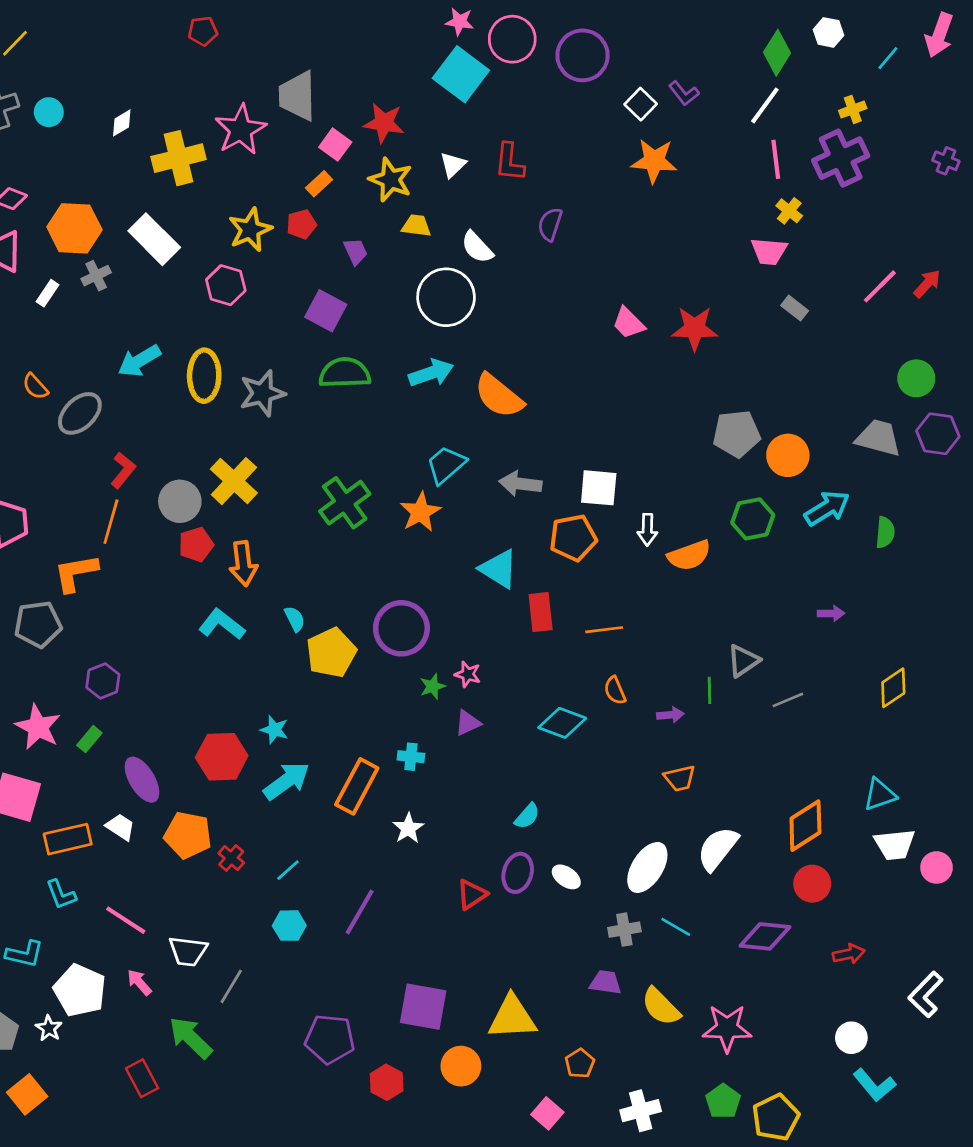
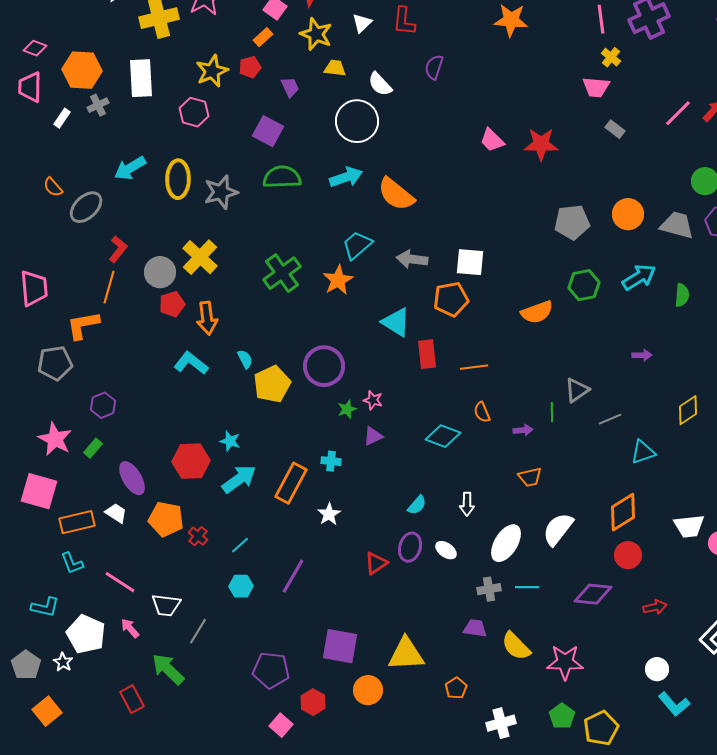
white rectangle: (154, 239) -> (141, 78), turned 42
orange circle: (788, 455) -> (628, 214), moved
white arrow: (647, 530) -> (467, 504), moved
cyan triangle: (880, 795) -> (643, 452), moved
cyan line: (676, 927) -> (527, 587), turned -30
pink square: (547, 1113) -> (281, 725), moved

